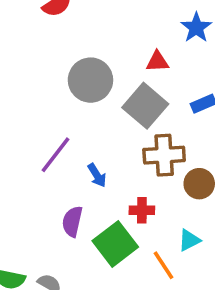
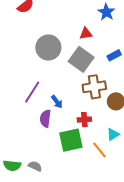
purple semicircle: (72, 221) -> (45, 118), moved
green square: (115, 244) -> (71, 140), turned 30

